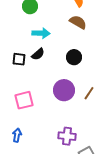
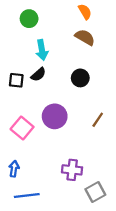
cyan arrow: (41, 33) -> (42, 50), turned 78
purple circle: (64, 90) -> (55, 116), moved
pink square: (24, 100) -> (22, 128), turned -36

